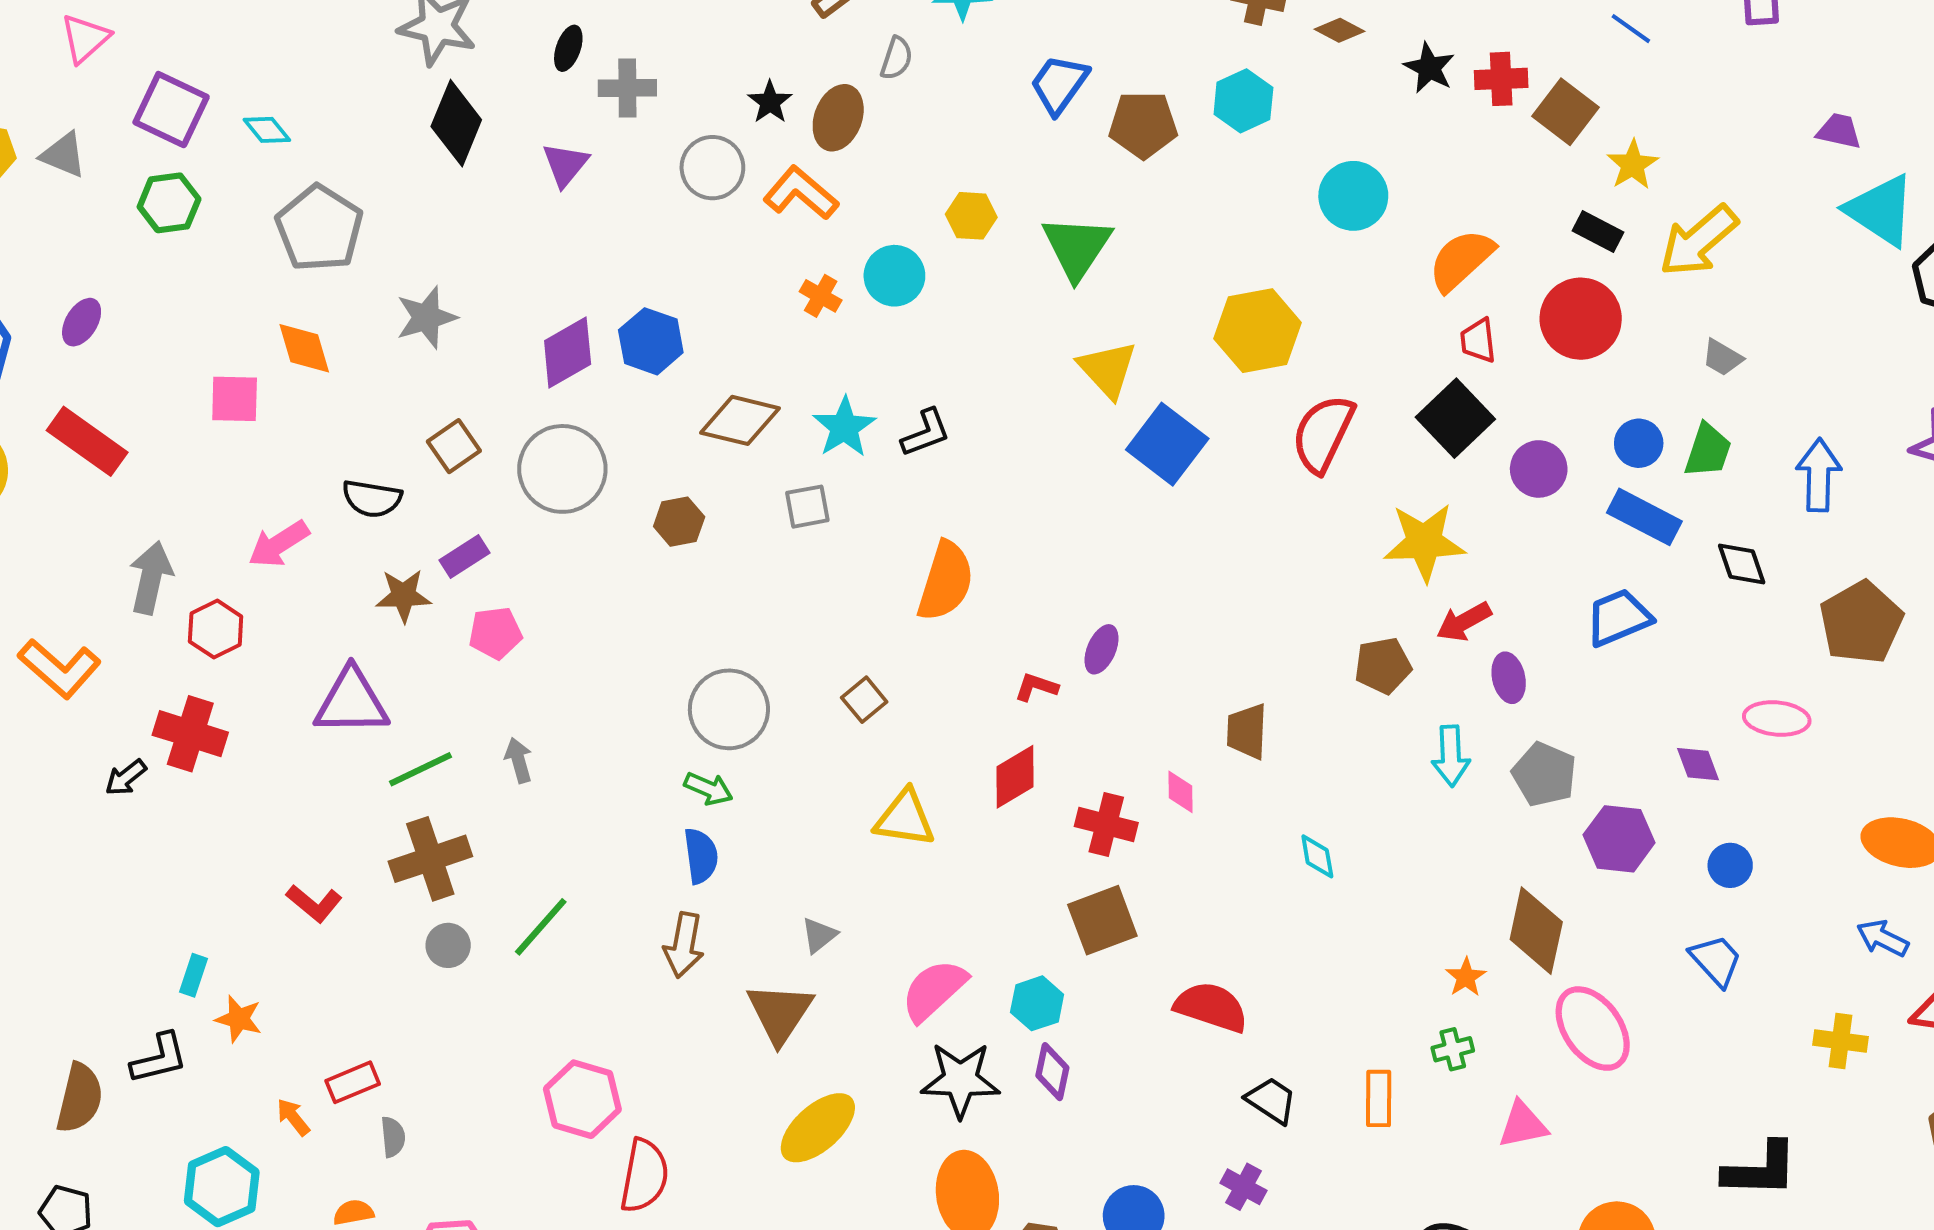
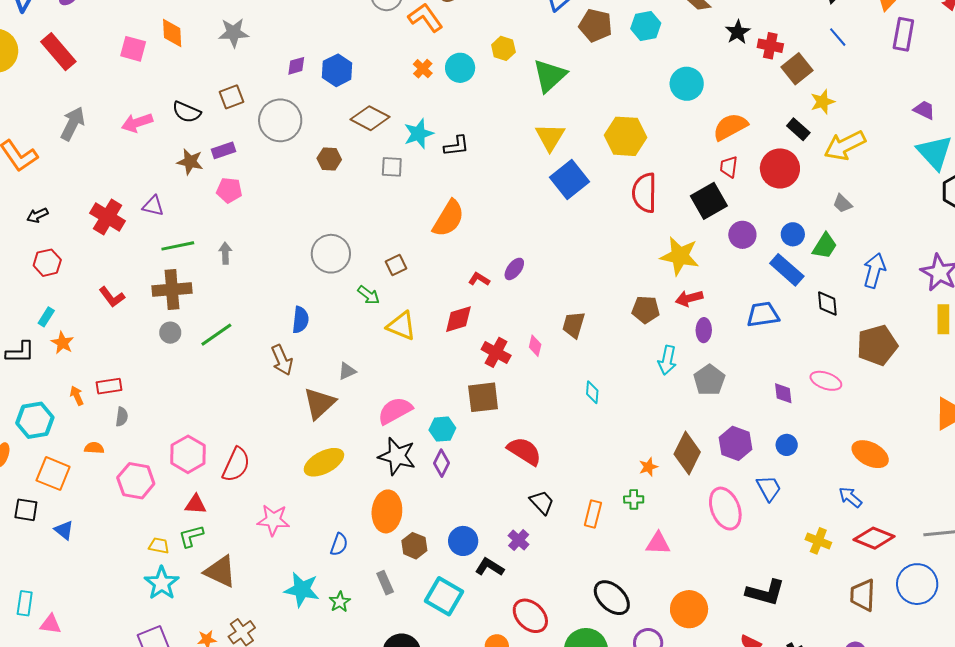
purple diamond: (568, 352) -> (296, 66), size x0.6
red semicircle: (1323, 434) -> (644, 193), turned -39
red hexagon: (216, 629) -> (47, 263), moved
purple triangle: (351, 702) -> (153, 206), size x0.6
red cross: (190, 734) -> (108, 217), moved
green arrow: (708, 789) -> (369, 295), moved
purple hexagon: (1619, 839) -> (736, 443), moved
brown arrow: (684, 945) -> (282, 360), turned -48
pink ellipse: (1593, 1029) -> (725, 509), moved
pink hexagon: (582, 1099) -> (188, 454), moved

